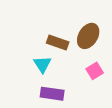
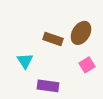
cyan triangle: (42, 64) -> (25, 61), moved

